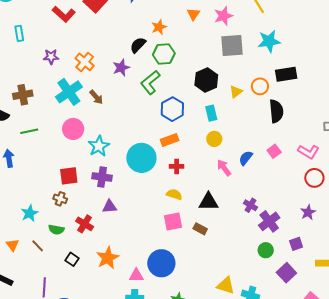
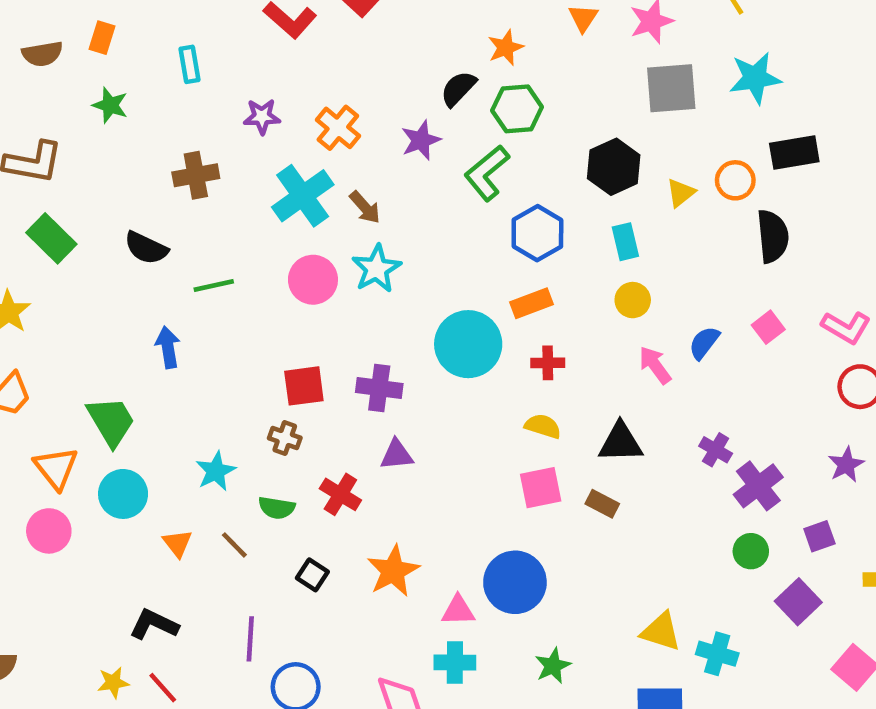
brown cross: (23, 95) -> (196, 175), moved
cyan star: (99, 146) -> (376, 269), moved

